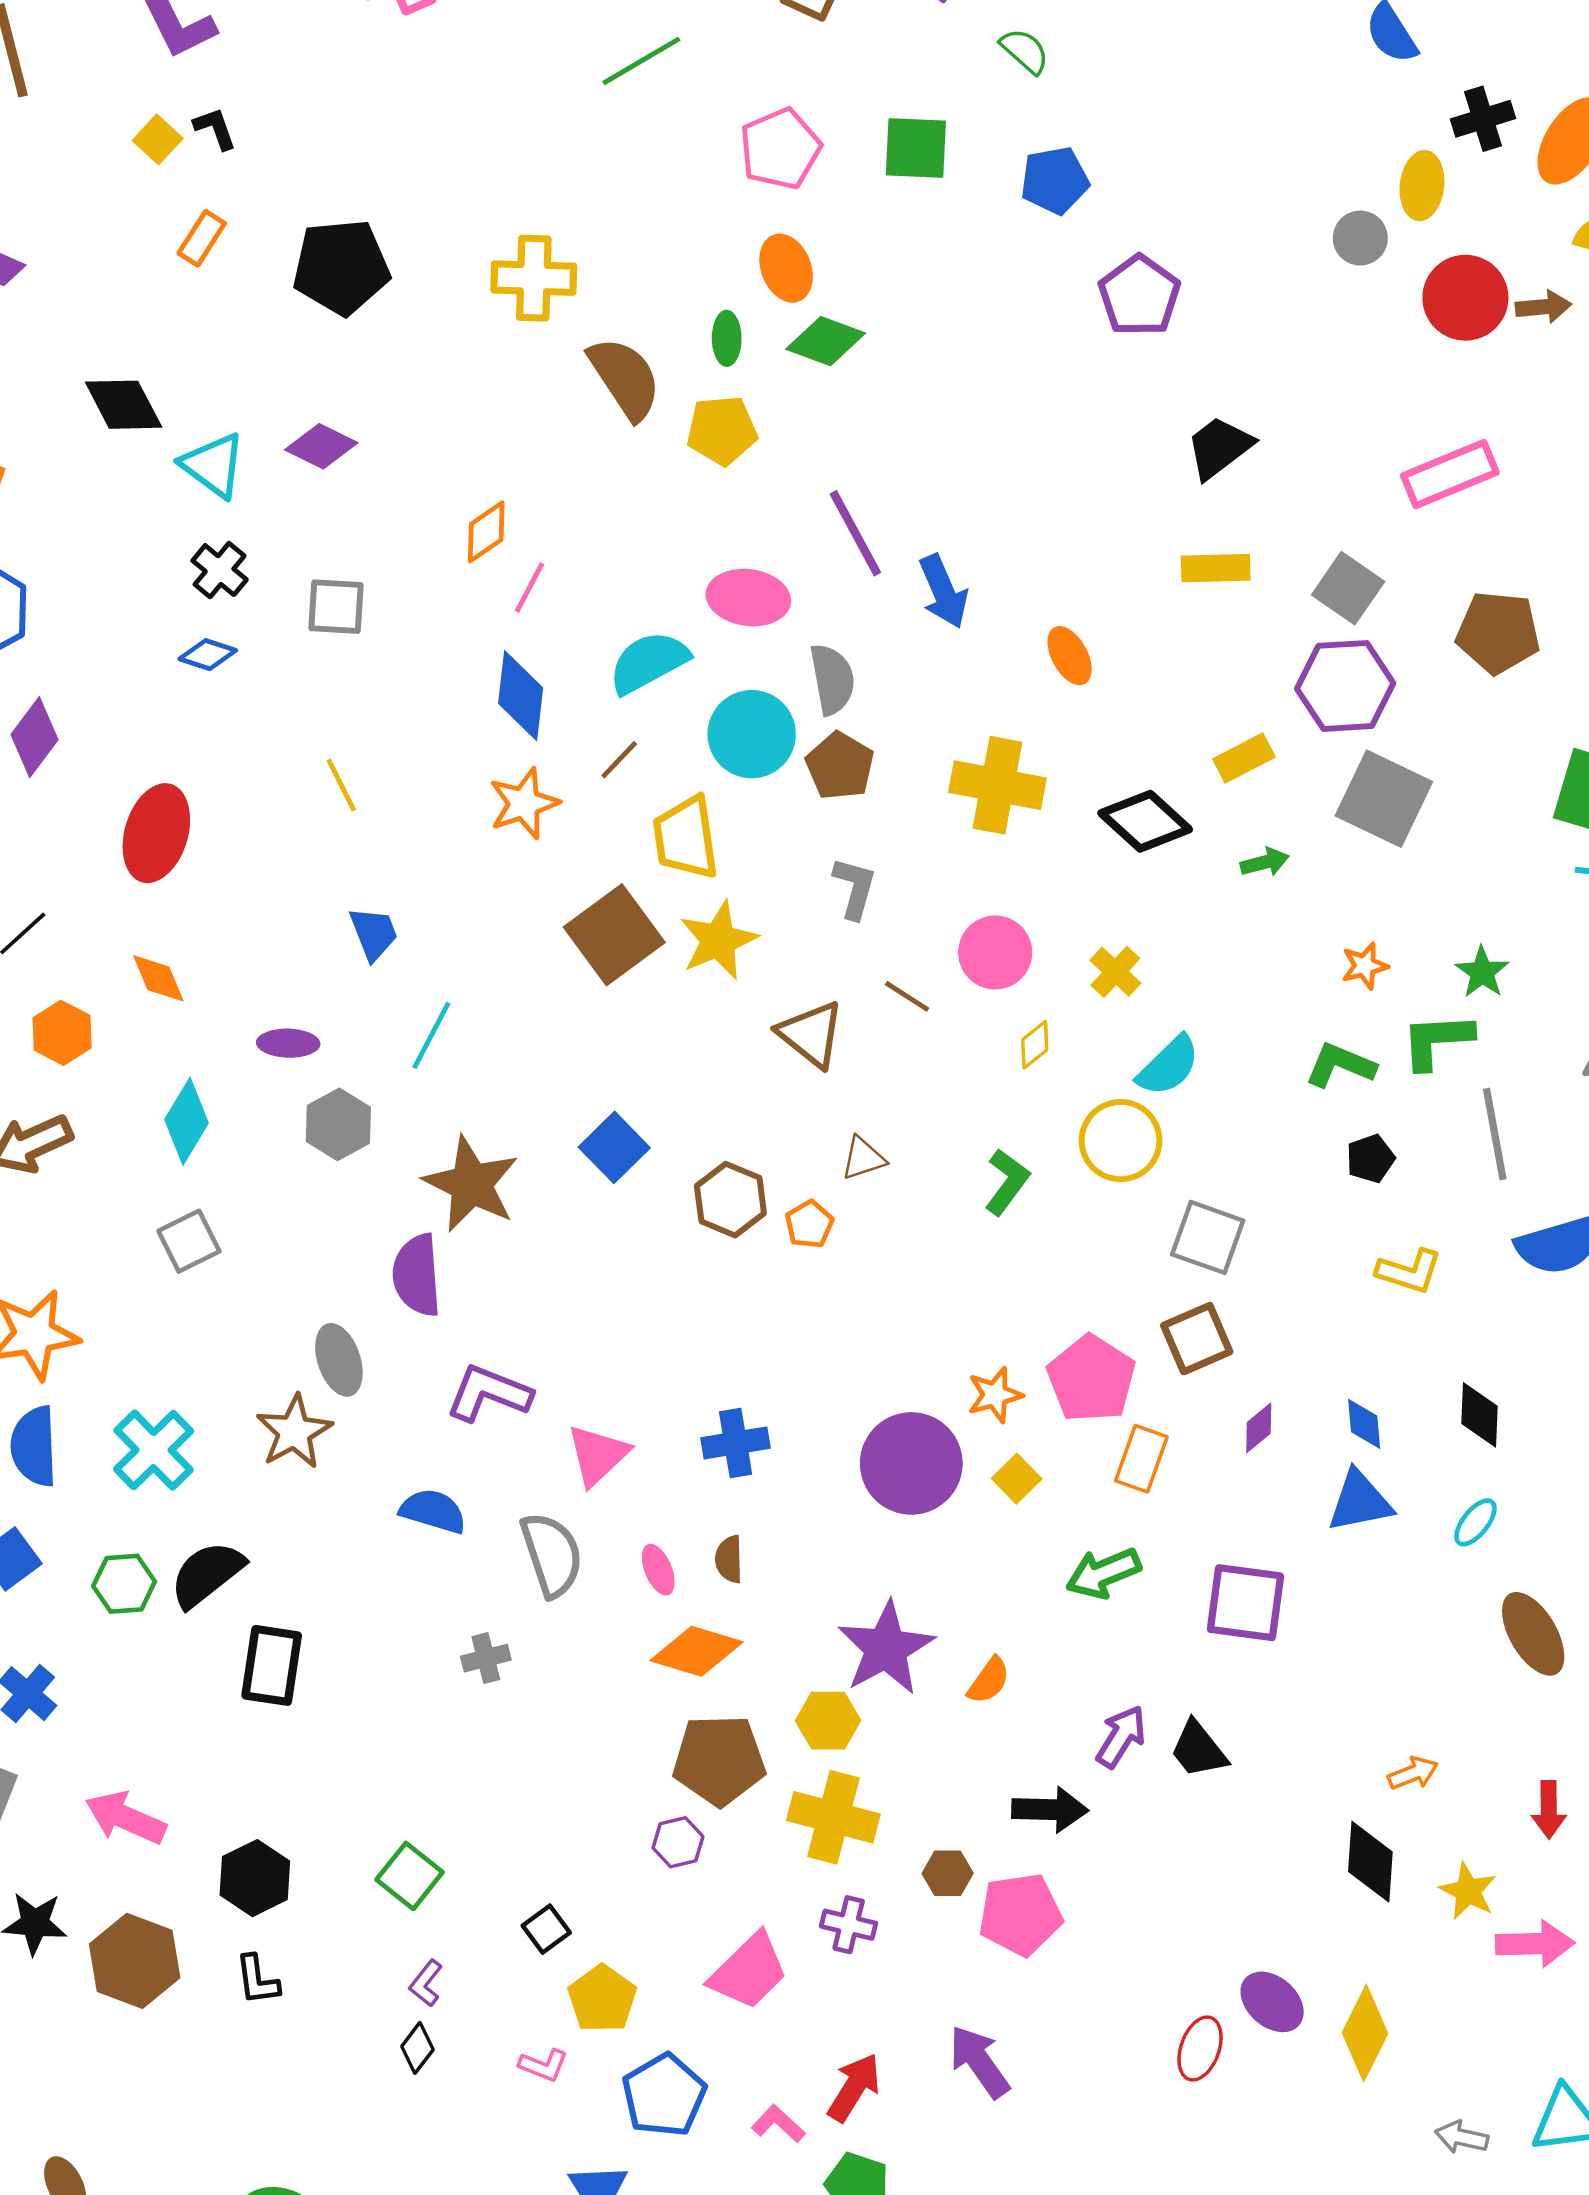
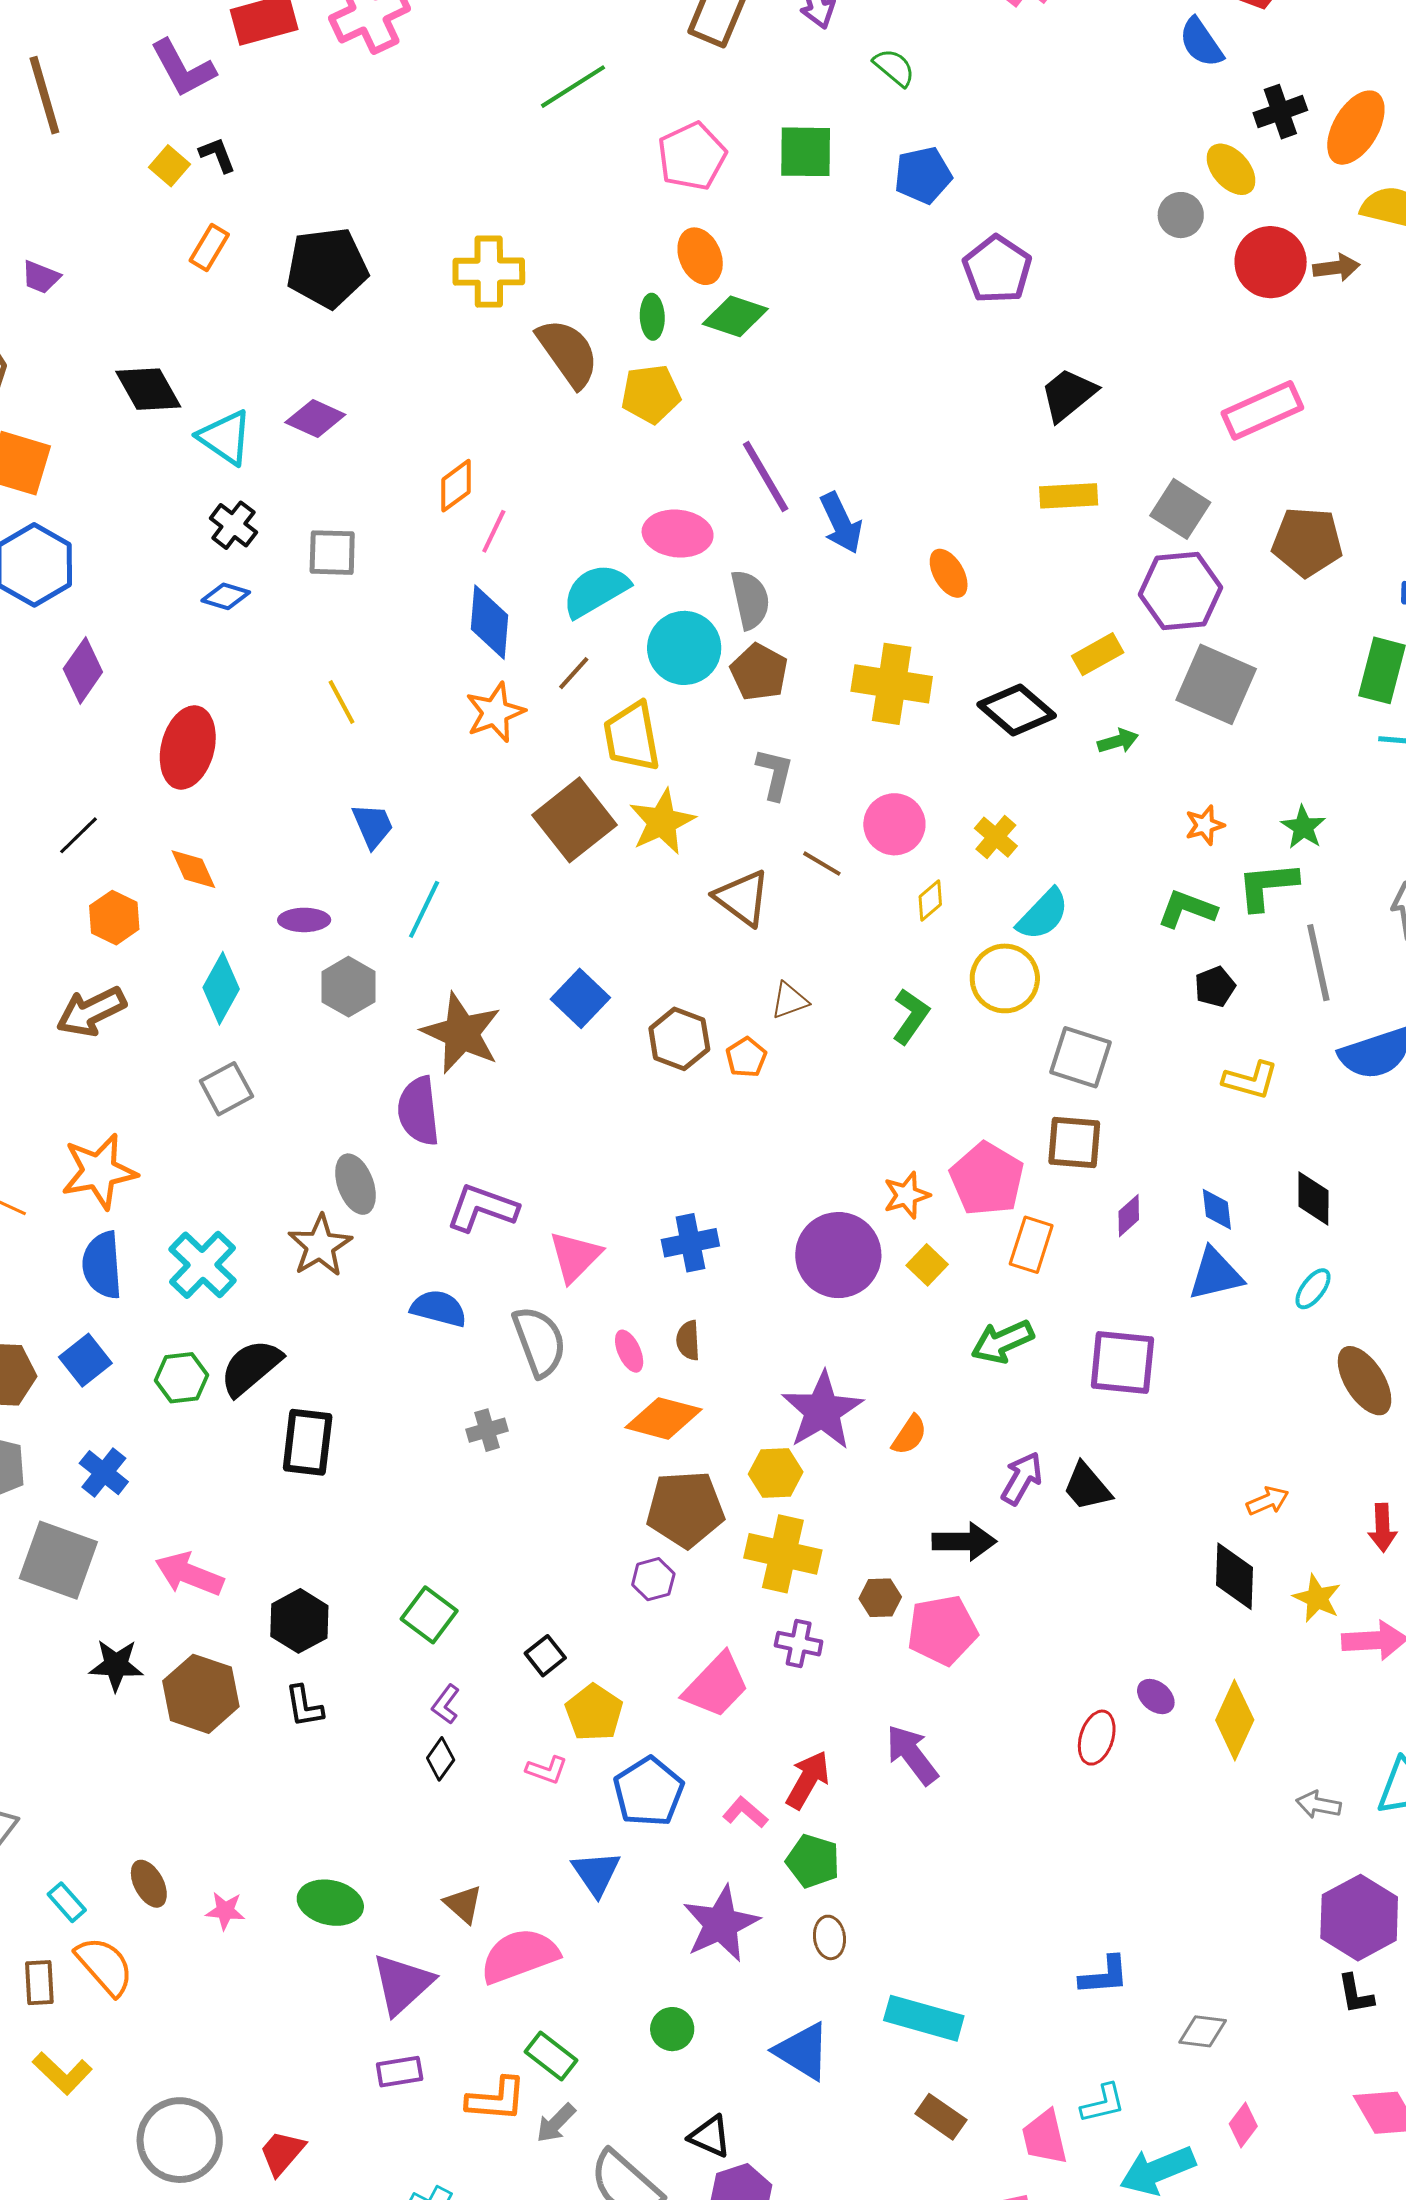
yellow ellipse: (1422, 186) -> (1231, 169), turned -46
brown square: (1197, 1339) -> (1074, 1142), turned 30
purple ellipse: (1272, 2002) -> (1156, 1697), size x0.7

